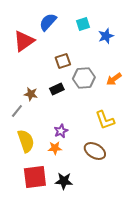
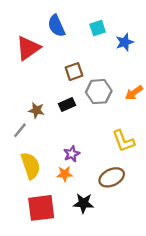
blue semicircle: (48, 22) -> (56, 26), turned -66
brown ellipse: (95, 151) -> (112, 177), turned -55
black star: (64, 181) -> (83, 203), moved

